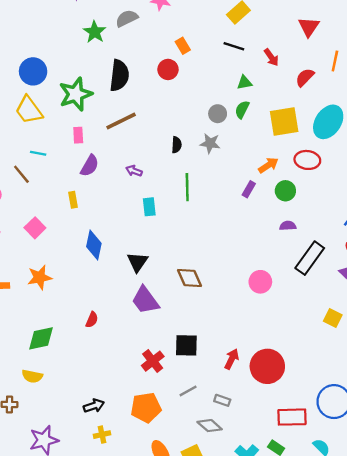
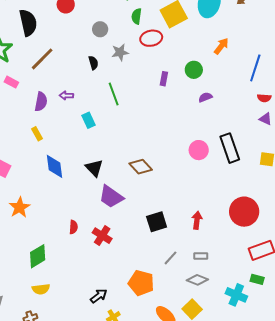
gray circle: (218, 114) -> (100, 29), moved
pink rectangle: (78, 135) -> (11, 82), turned -40
red ellipse: (307, 160) -> (151, 38), moved
orange arrow: (268, 165) -> (221, 46), moved
purple semicircle: (90, 166) -> (41, 102), moved
yellow rectangle: (73, 200) -> (37, 134), moved
black rectangle: (310, 258) -> (230, 148), moved, turned -36
red cross: (153, 361) -> (102, 236), moved
red circle: (267, 366) -> (244, 212), moved
orange pentagon: (146, 408) -> (141, 283), turned -30

